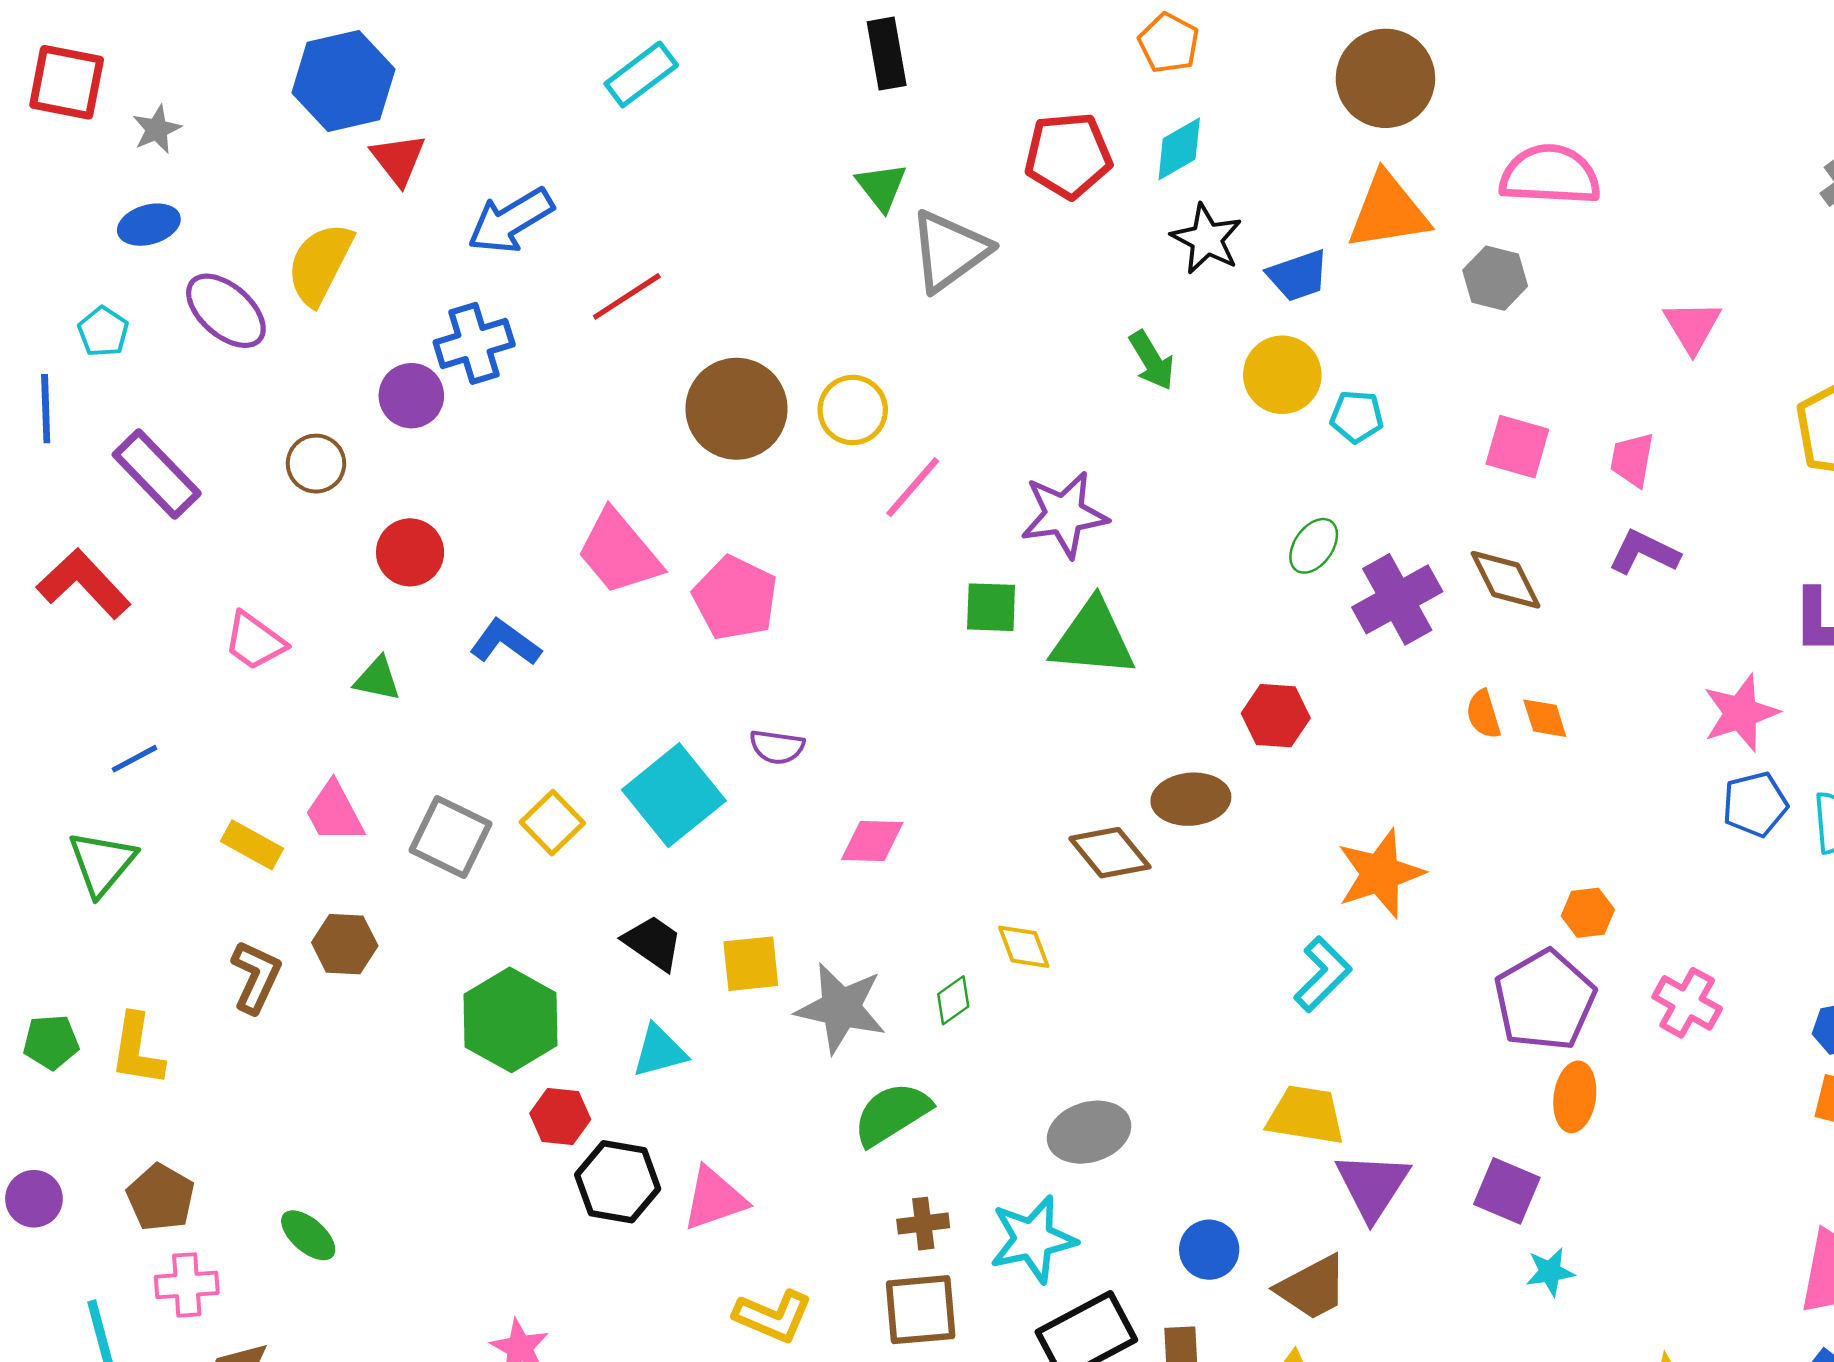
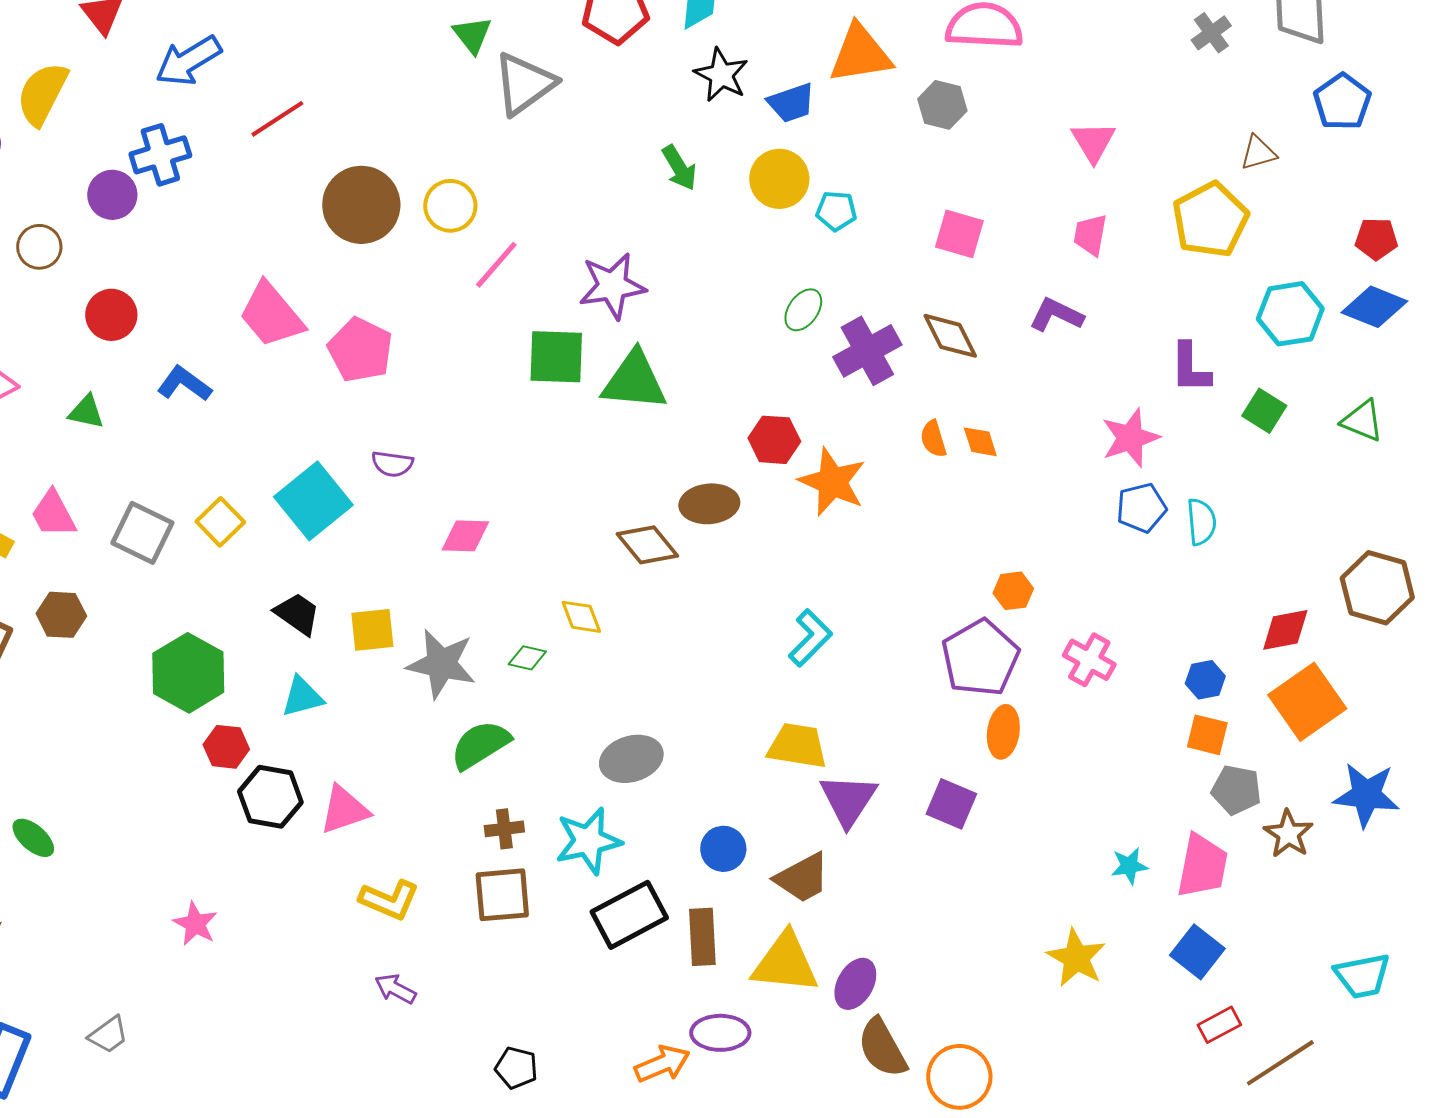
pink trapezoid: (1632, 460) -> (1090, 235), moved
green square: (991, 607) -> (556, 357), size x1.4
orange star: (1380, 874) -> (832, 482), moved, turned -30
green diamond: (953, 1000) -> (527, 658), turned 48
cyan star: (1550, 1272) -> (1129, 866), moved

